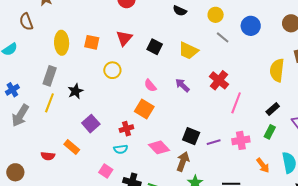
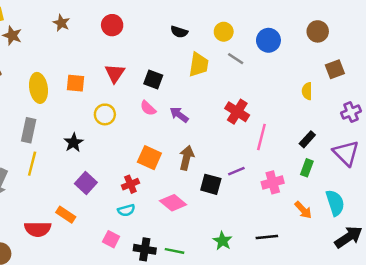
yellow trapezoid: (188, 51) -> (199, 65), moved, turned -100
yellow semicircle: (277, 70) -> (307, 91), size x0.6
pink semicircle: (150, 85) -> (148, 108), moved
purple arrow: (182, 85) -> (179, 115), moved
black star: (75, 91) -> (74, 143), moved
purple line: (214, 142) -> (236, 171), moved
red semicircle: (48, 156) -> (38, 229), size x1.5
brown arrow: (183, 162) -> (187, 158), moved

